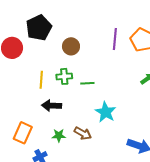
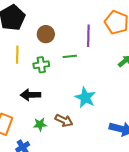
purple line: (115, 39) -> (88, 36), moved
yellow line: (41, 80) -> (17, 55), moved
green line: (87, 83) -> (70, 56), moved

